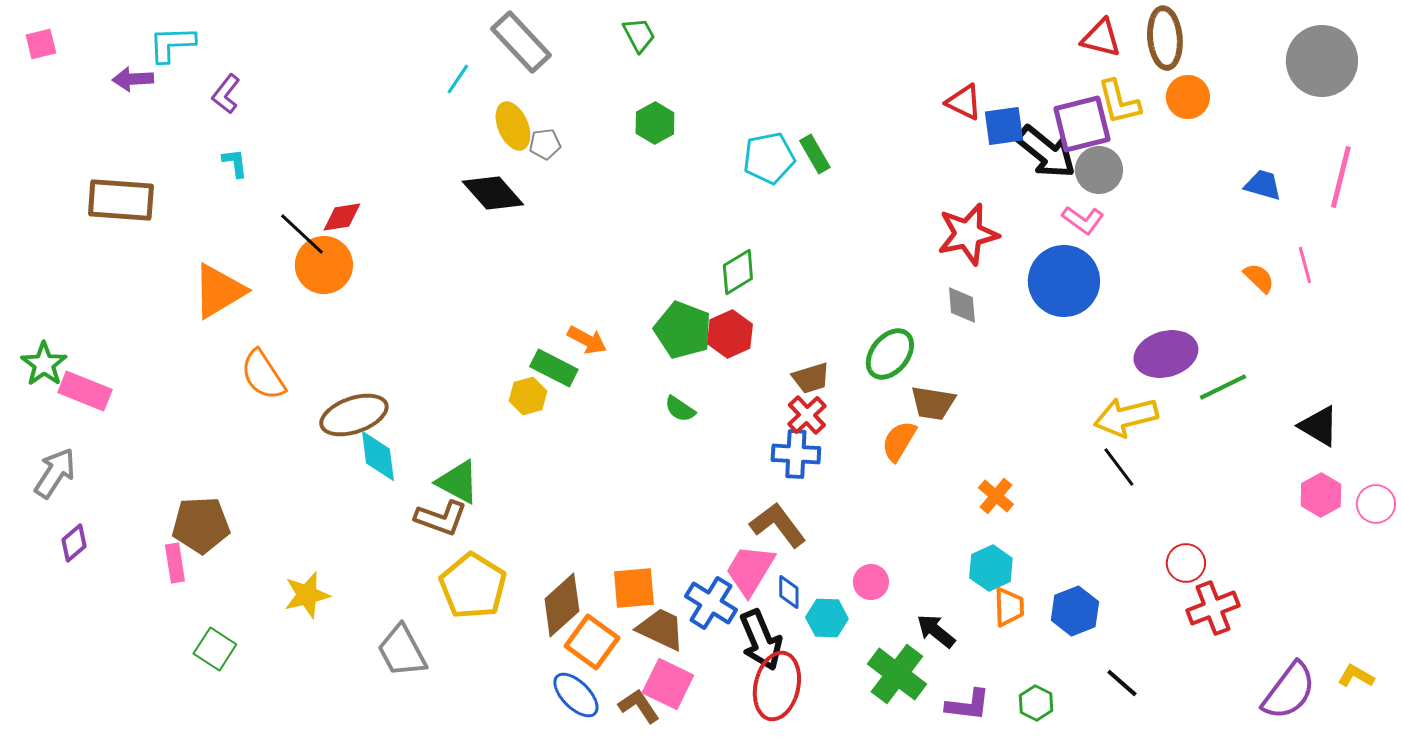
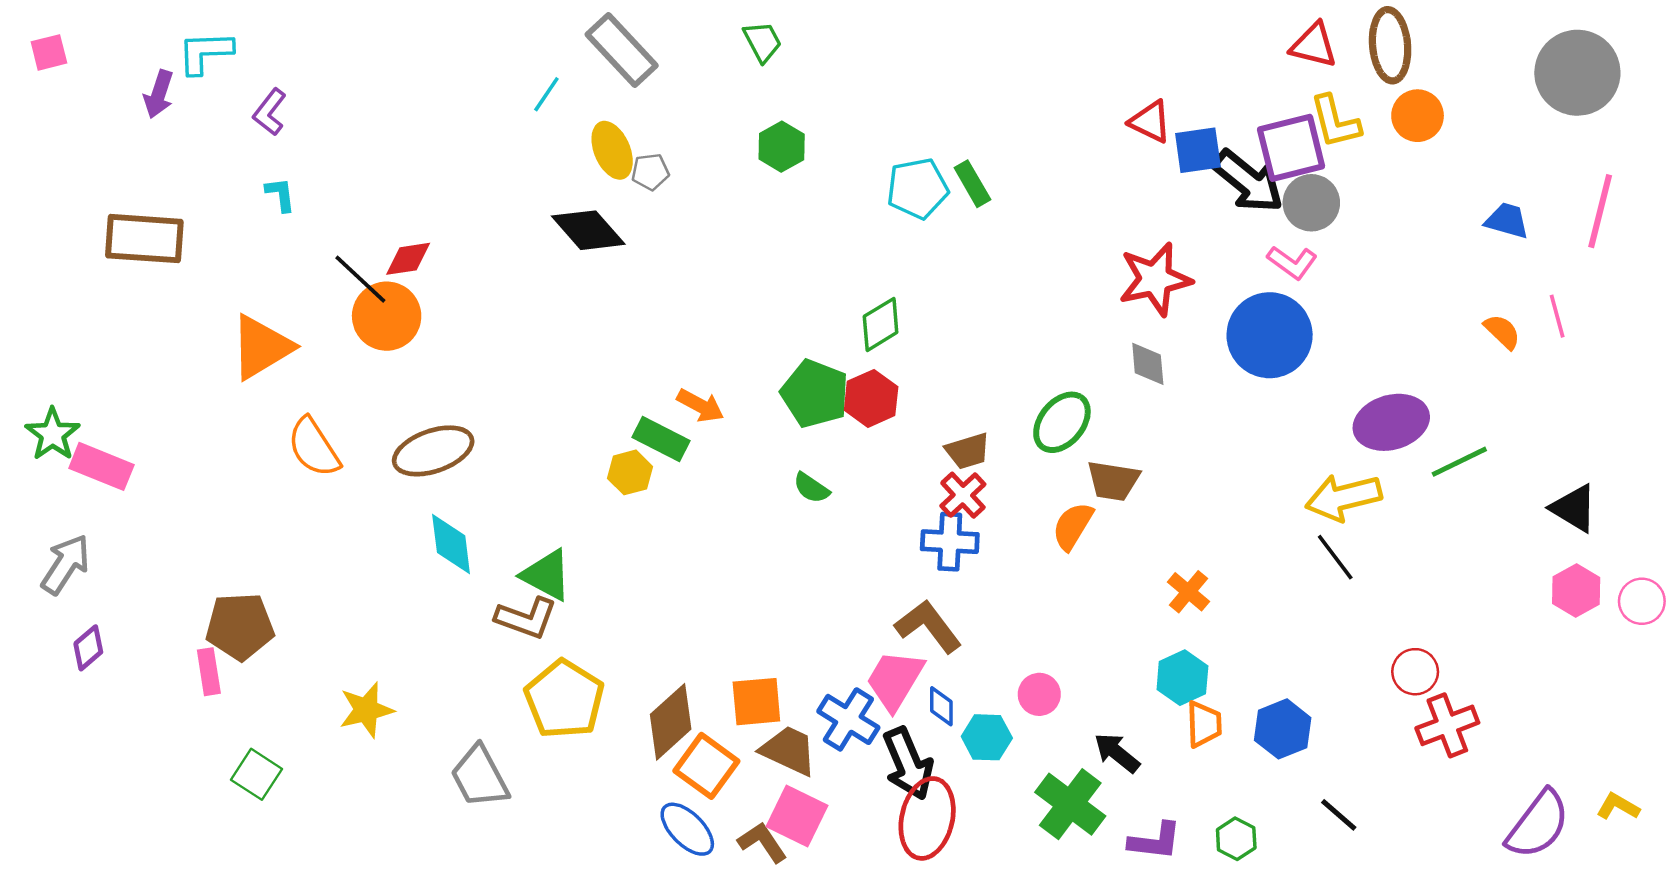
purple arrow: (133, 79) -> (159, 94), turned -69
brown ellipse: (354, 415) -> (433, 451), moved

